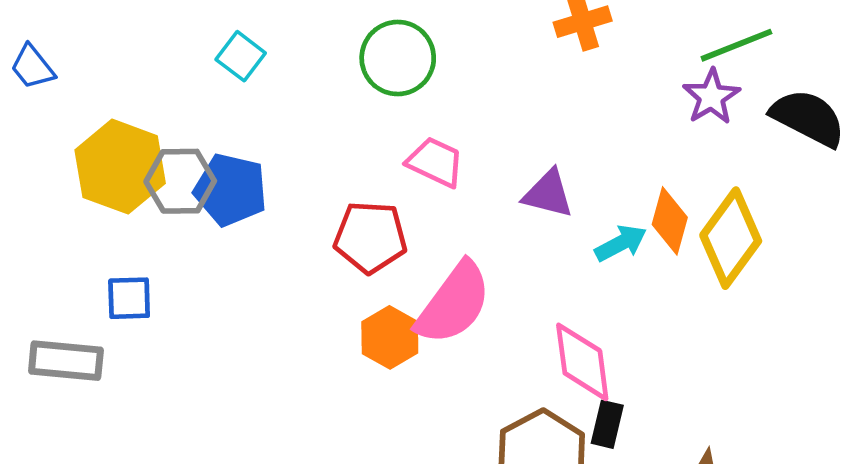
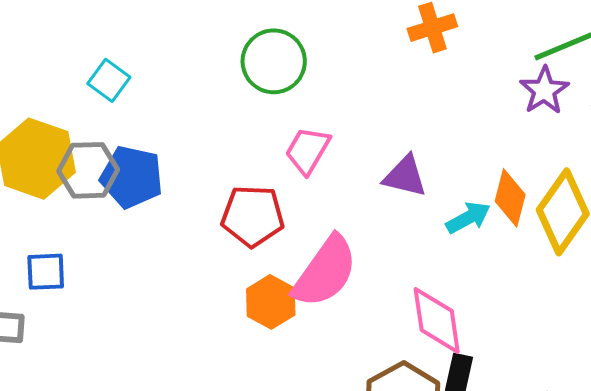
cyan square: (241, 56) -> (109, 80), moved
pink trapezoid: (435, 162) -> (308, 150), turned -84

